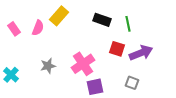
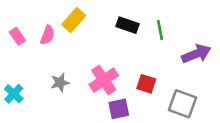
red square: (117, 49) -> (146, 84), moved
purple arrow: (141, 53) -> (196, 54), moved
gray square: (132, 83) -> (183, 104), moved, size x1.6

